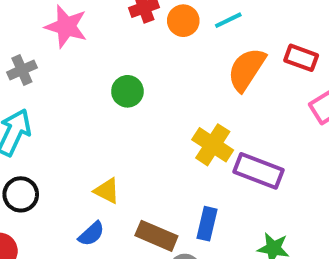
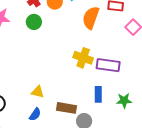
green circle: (127, 91) -> (34, 22), moved
blue rectangle: (207, 224) -> (98, 94), moved

